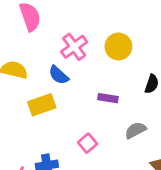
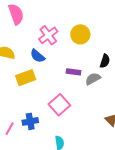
gray semicircle: (135, 130) -> (93, 79), moved
pink square: (88, 143) -> (59, 105), size x1.5

